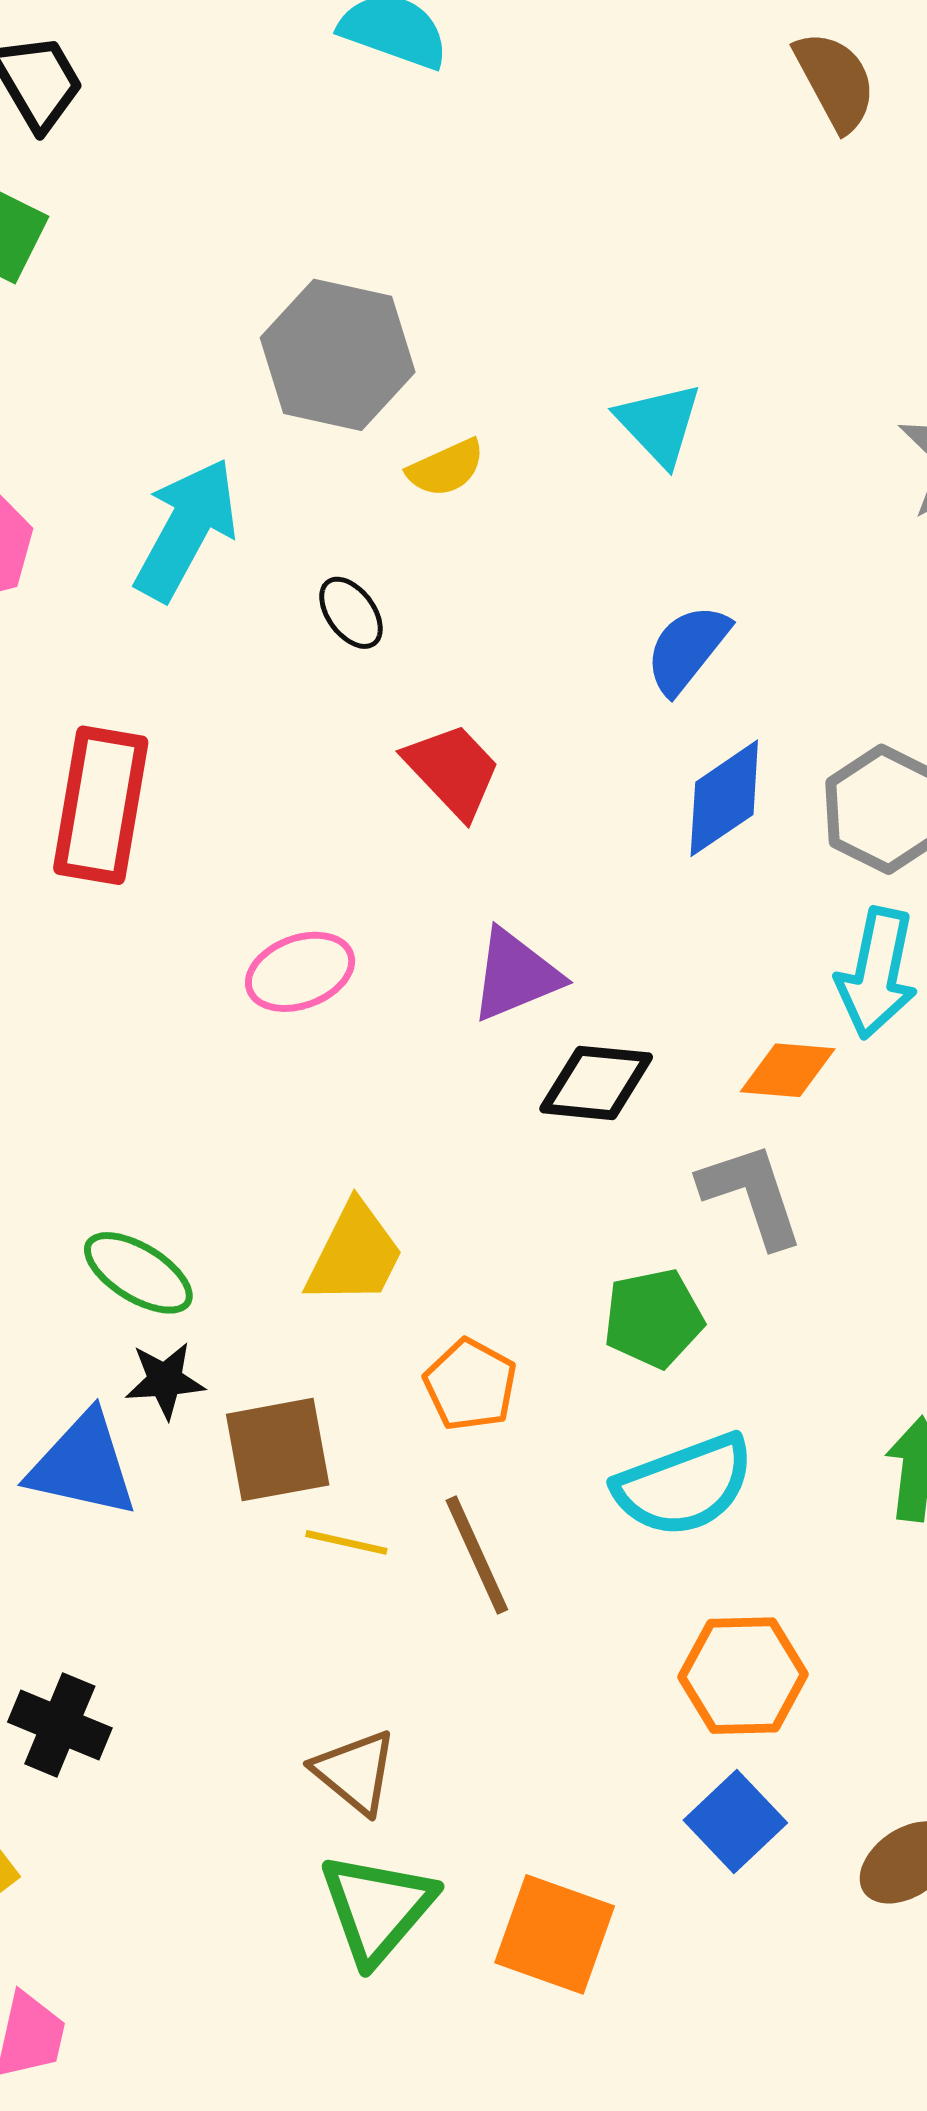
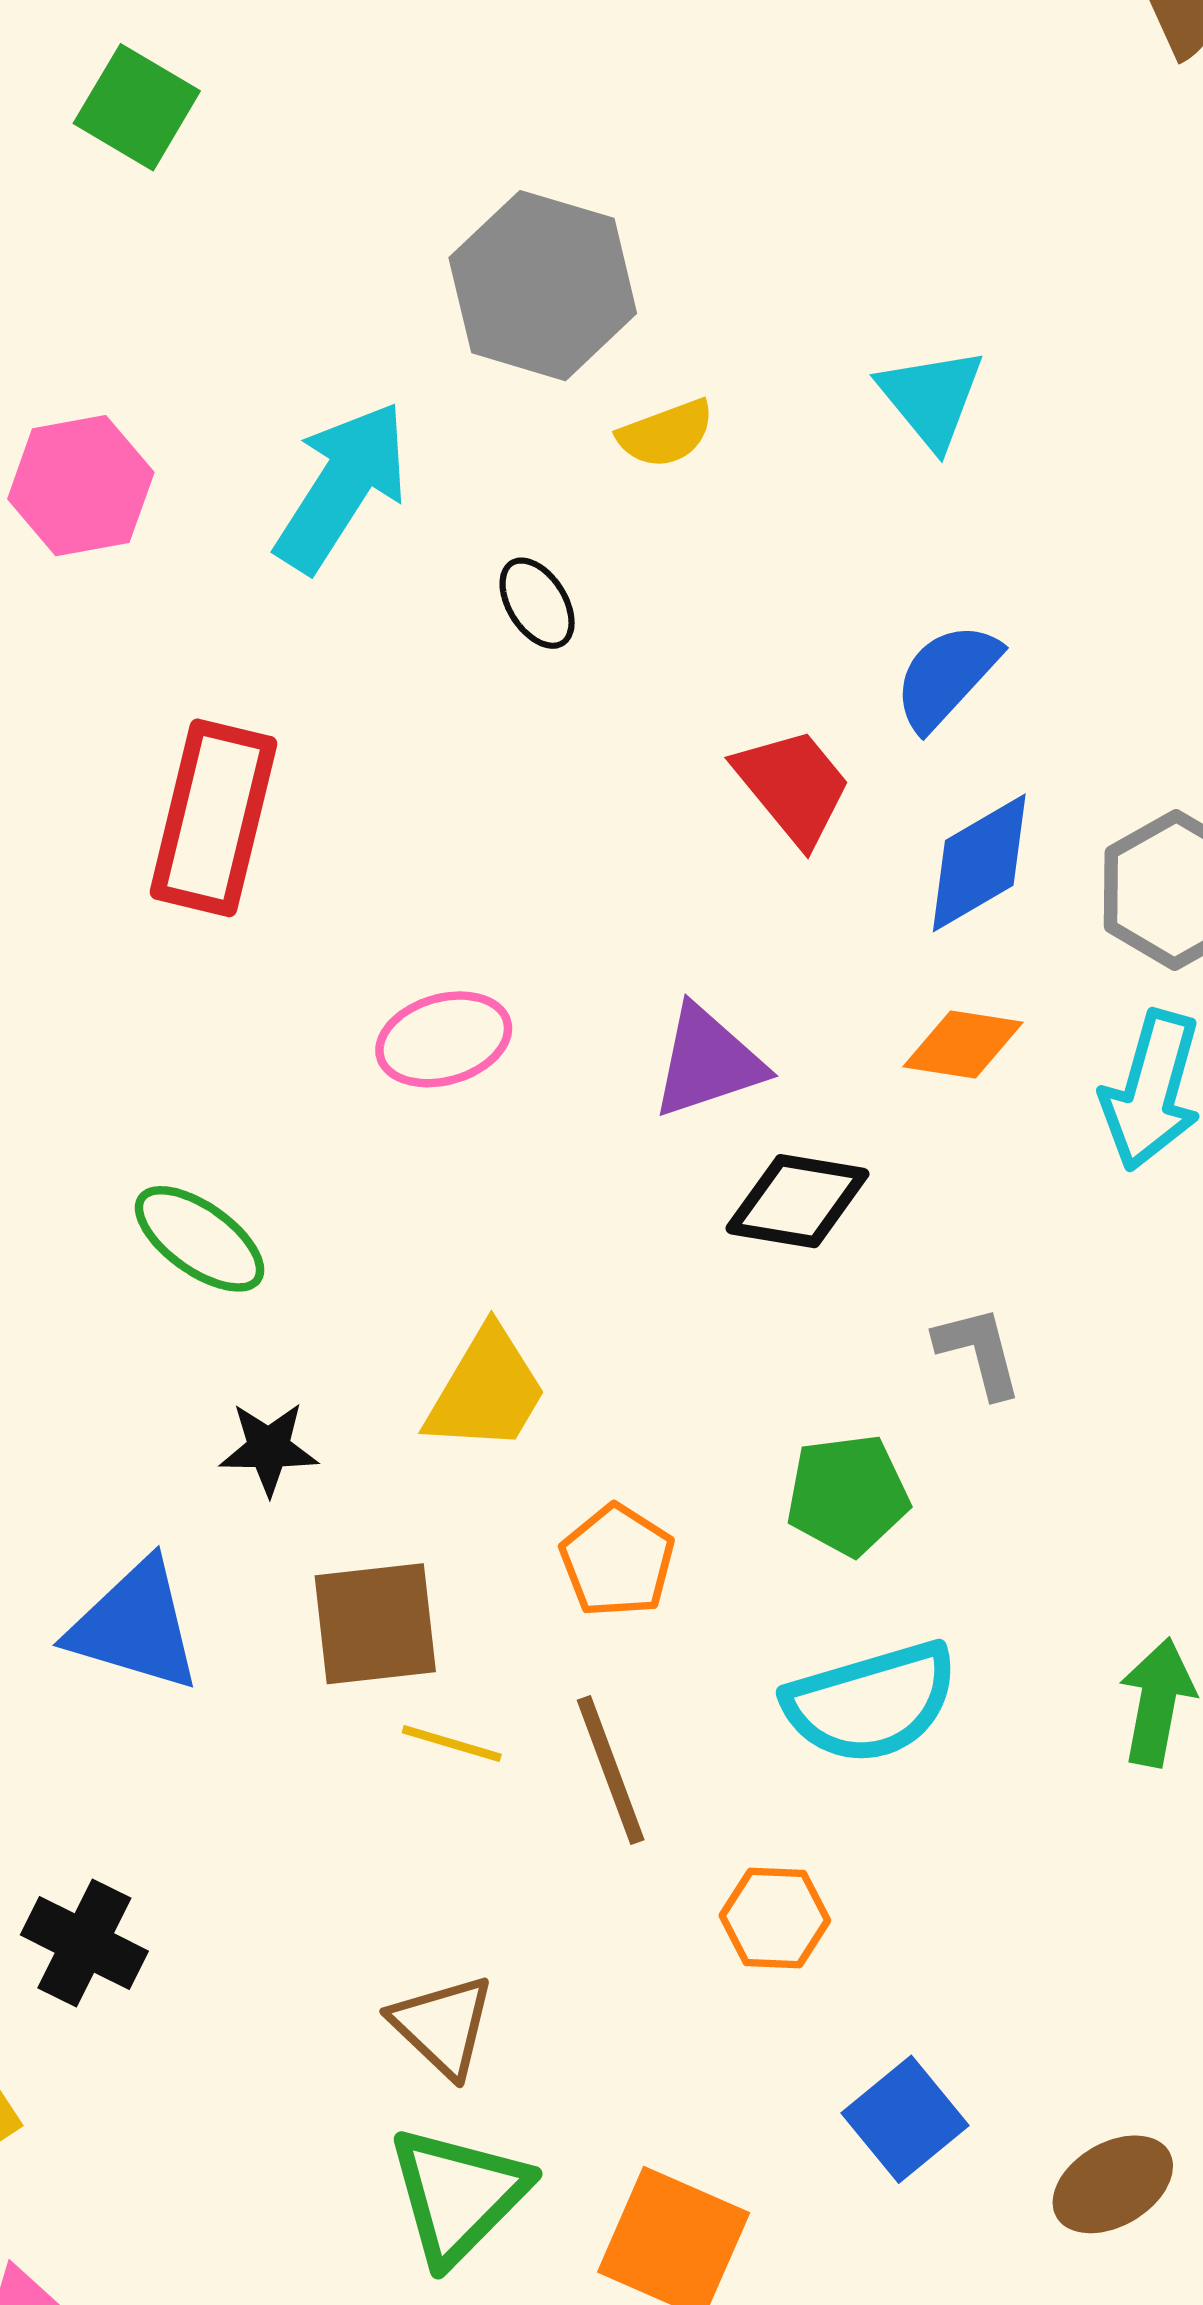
red trapezoid: (453, 770) -> (793, 786), moved
orange diamond: (788, 1070) -> (963, 1045), moved
gray L-shape: (752, 1195) -> (979, 1352), size x0.7
green ellipse: (138, 1273) -> (200, 1239), moved
black star: (165, 1380) -> (269, 1448), moved
orange hexagon: (743, 1676) -> (775, 1918), moved, size x0.7

